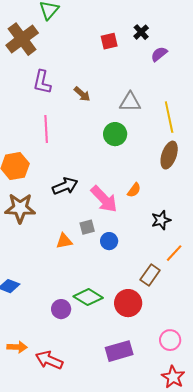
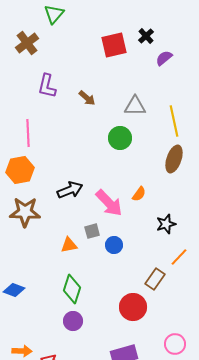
brown cross: (22, 39) -> (27, 43), size x0.7
red square: (109, 41) -> (114, 45), size x1.5
pink line: (46, 129) -> (28, 133), moved
green diamond: (88, 297) -> (72, 289), moved, turned 76
purple circle: (61, 309) -> (73, 321), moved

